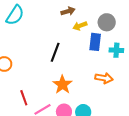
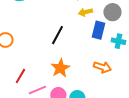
red line: (24, 98) -> (20, 76), turned 42

